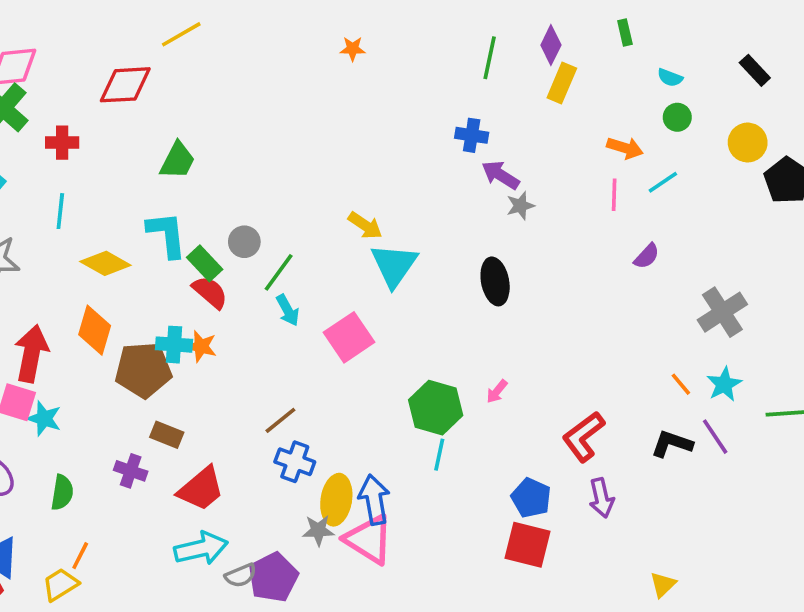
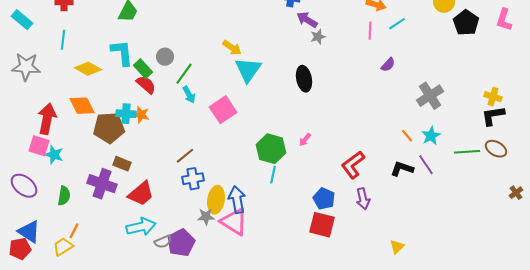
orange diamond: (95, 330) -> (82, 106), turned -44
blue cross: (295, 462) -> (193, 179), turned -30
purple cross: (131, 471) -> (102, 184), size x1.6

